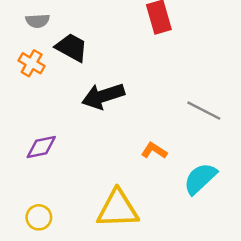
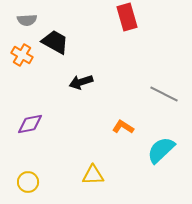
black arrow: (103, 96) -> (81, 82), size x0.7
yellow triangle: (118, 209) -> (93, 175), size x0.6

